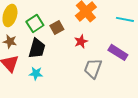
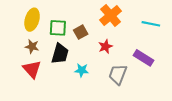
green square: (35, 23) -> (58, 28), turned 36
cyan star: (36, 73) -> (82, 70), moved

